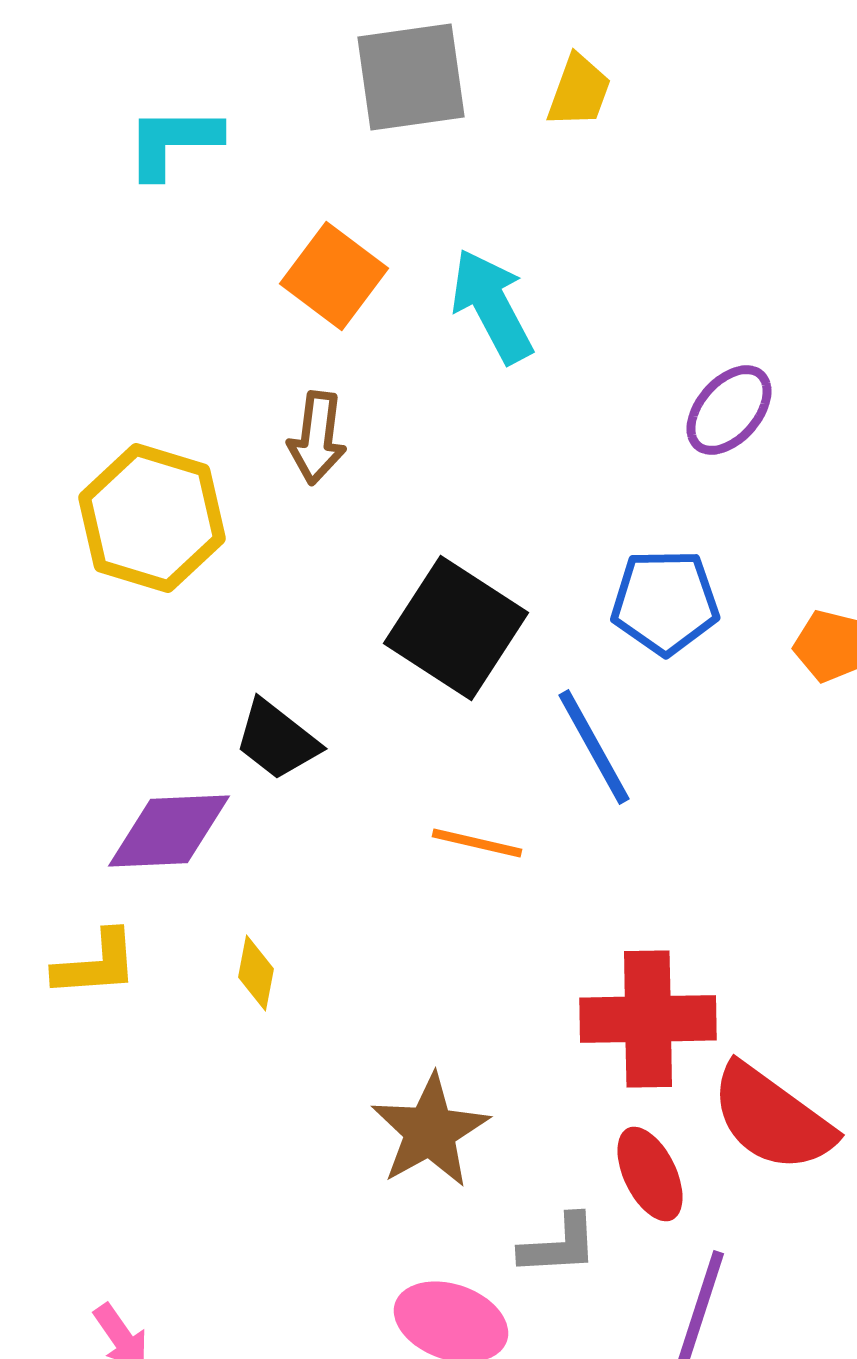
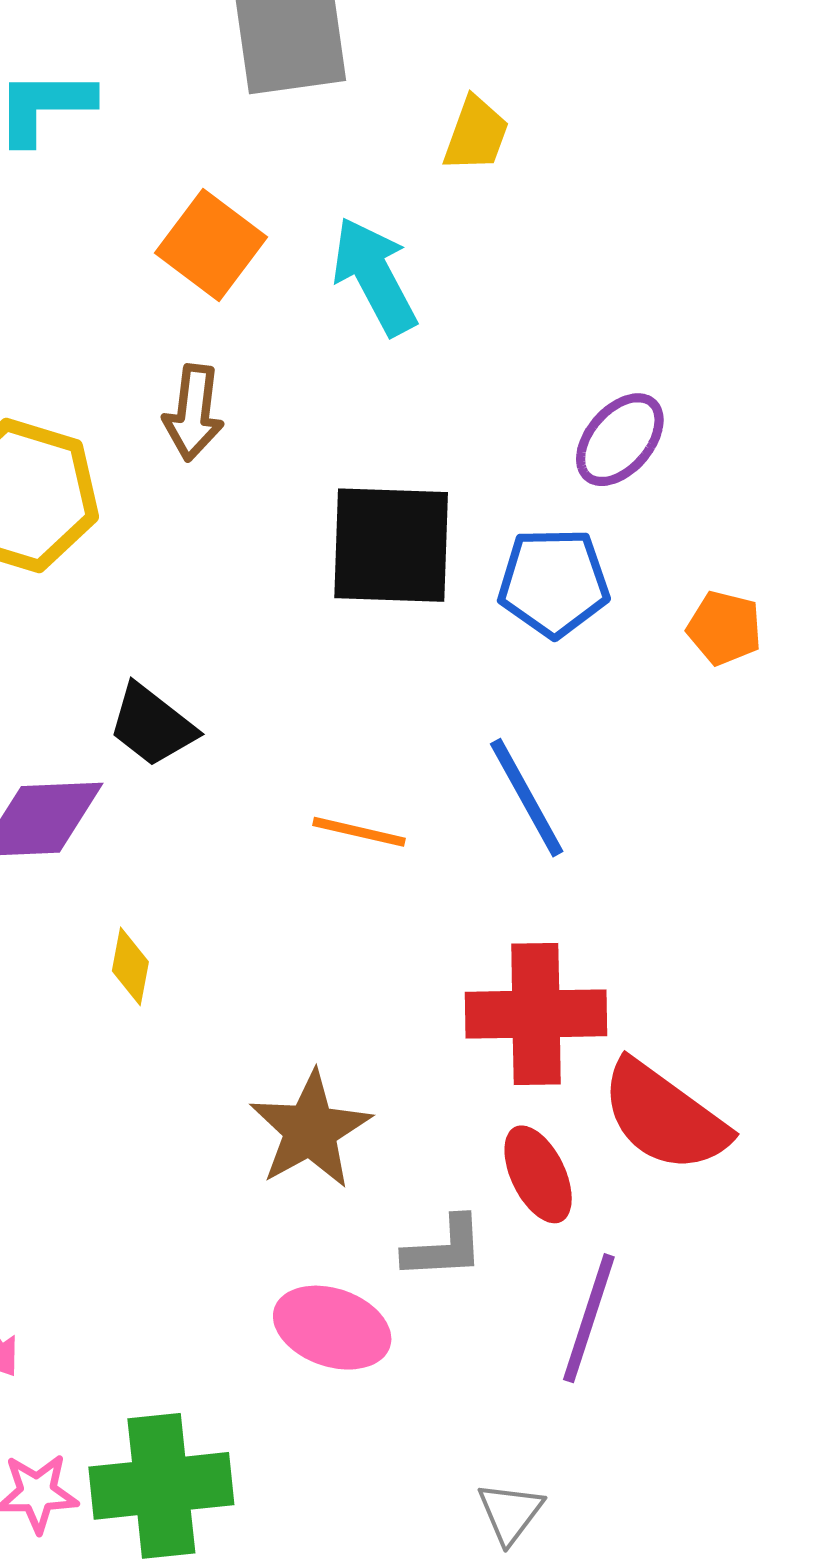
yellow trapezoid: (579, 91) -> (476, 134), moved
purple ellipse: (729, 410) -> (620, 440), moved
black square: (456, 628) -> (391, 545), moved, turned -31
blue line: (594, 747) -> (527, 798), moved

